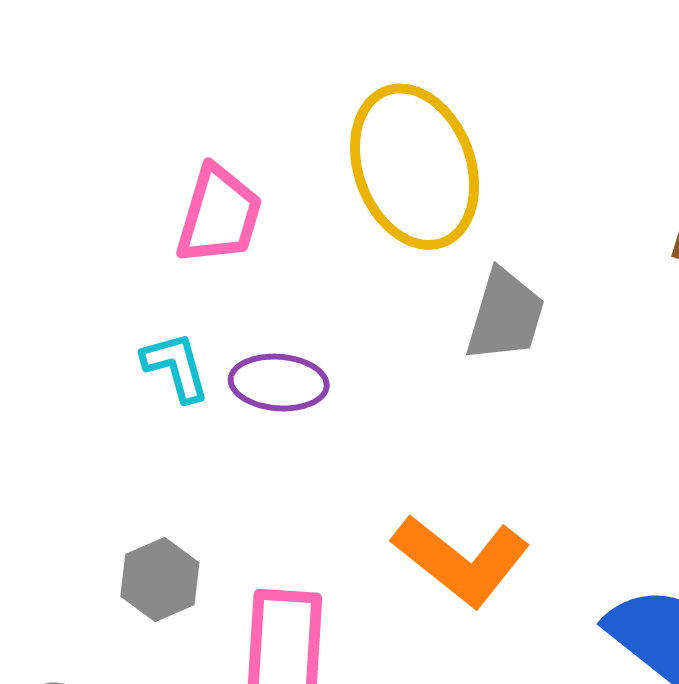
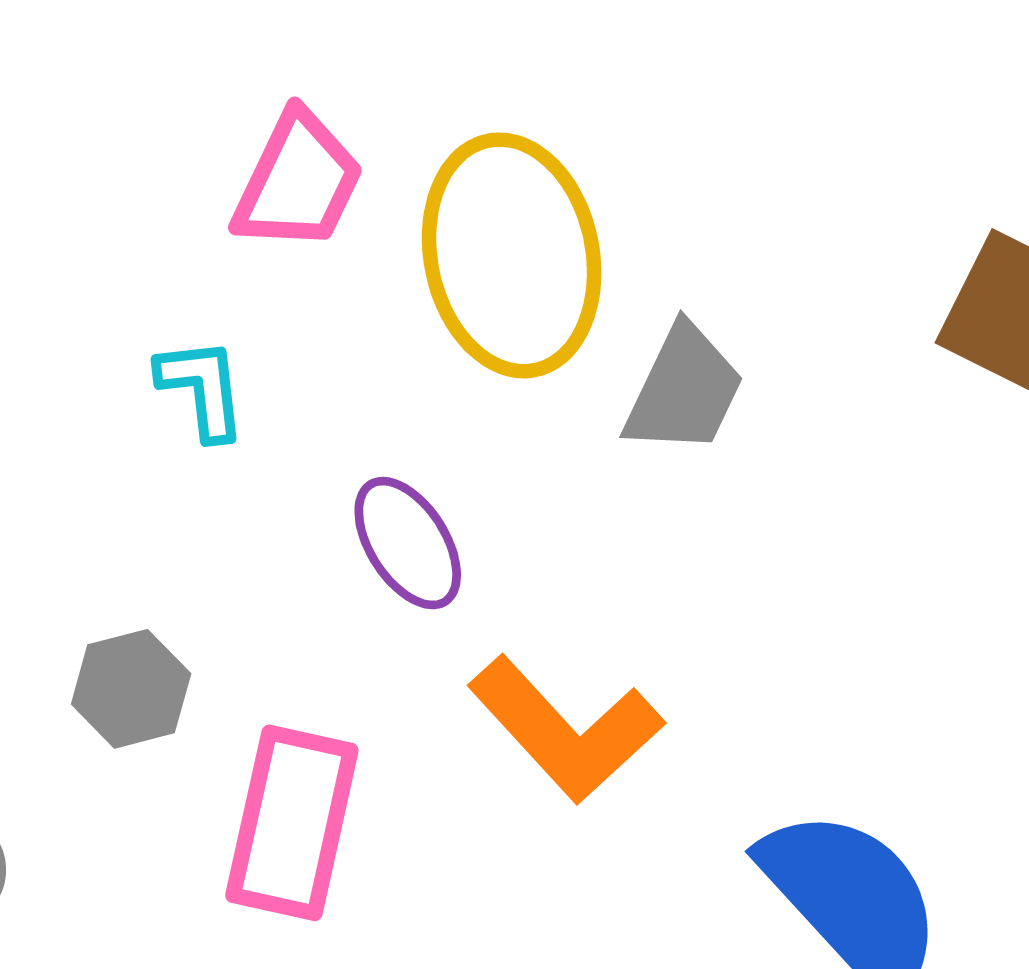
yellow ellipse: (415, 167) -> (512, 255), moved
purple ellipse: (279, 383) -> (408, 543), moved, turned 44

